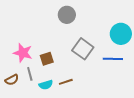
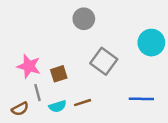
blue line: (113, 59) -> (141, 99), moved
brown semicircle: (12, 80) -> (20, 109), moved

